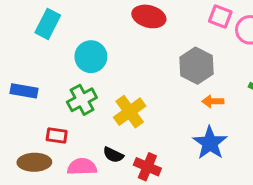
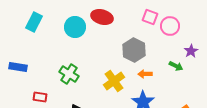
cyan circle: (91, 57) -> (75, 27), moved
green cross: (82, 100) -> (69, 74), moved, turned -30
yellow cross: (130, 112) -> (114, 81), moved

